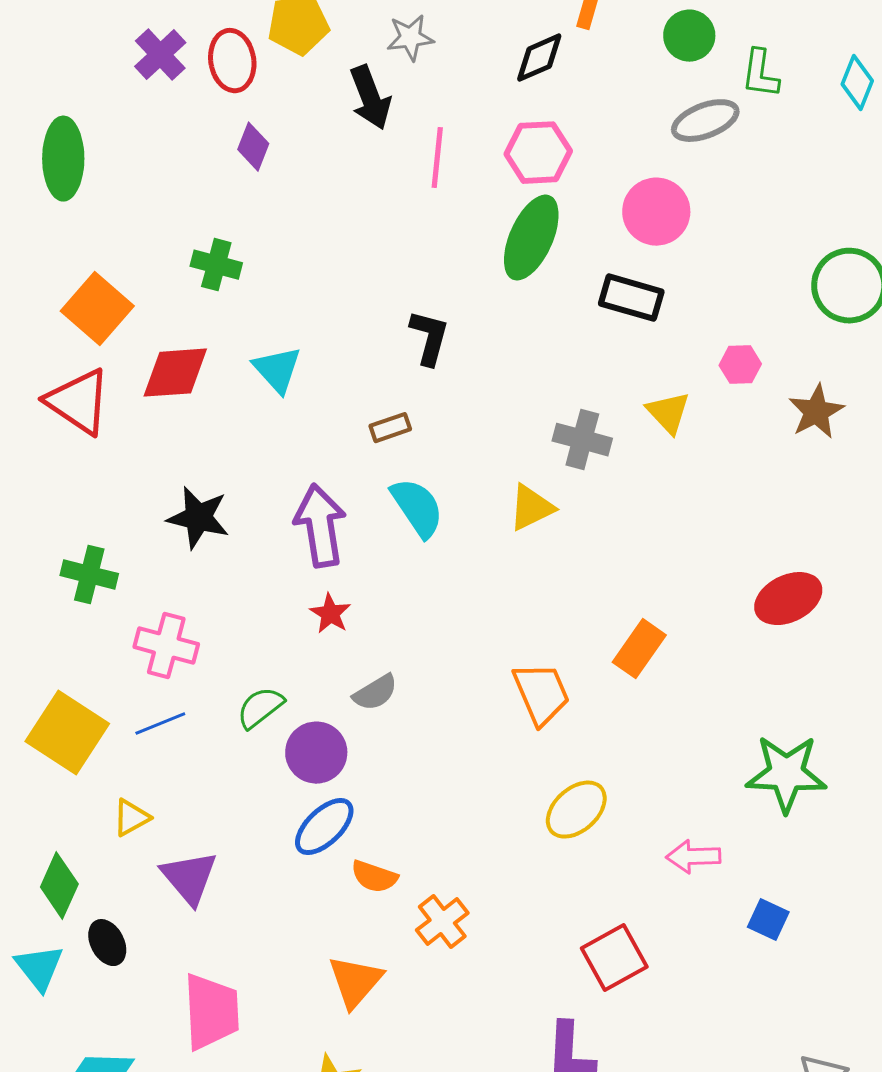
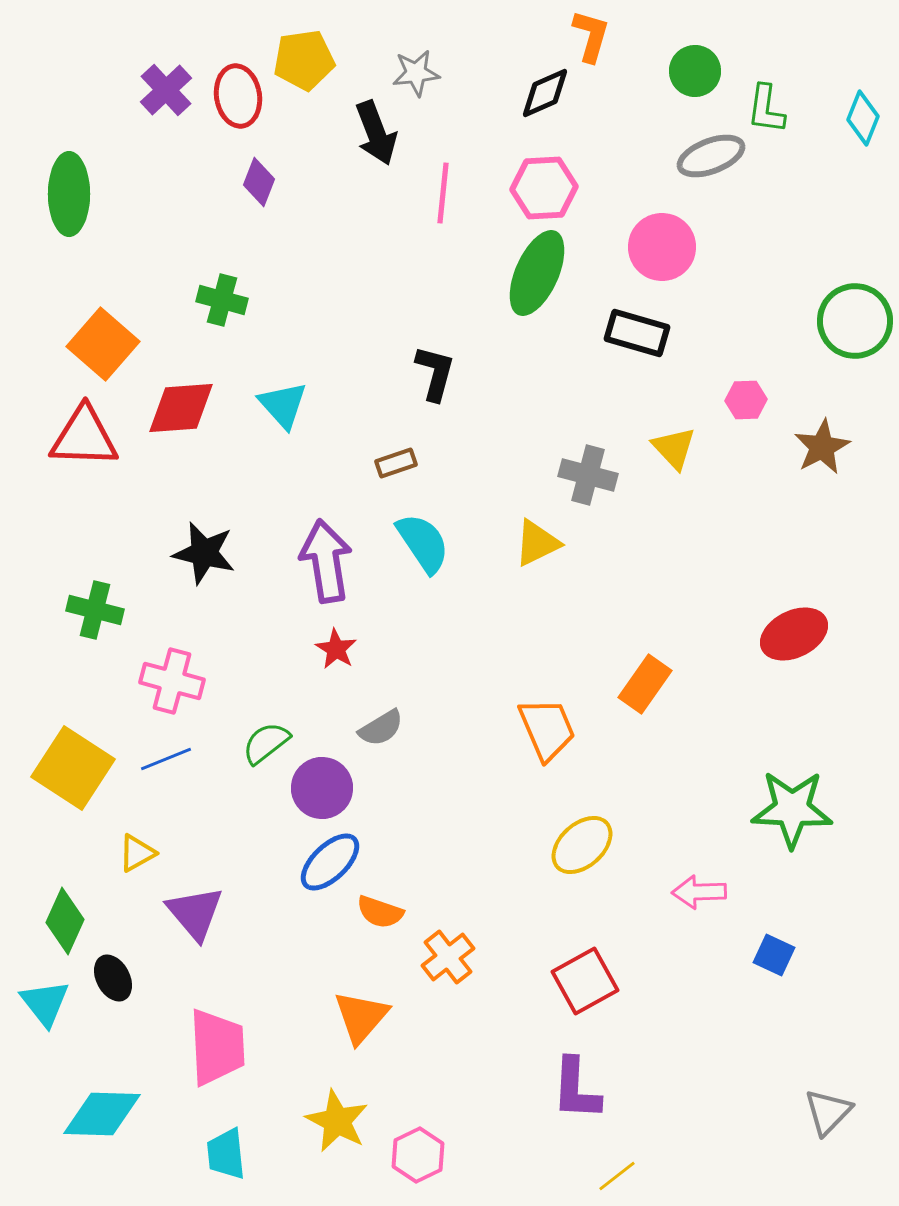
red triangle: (78, 402) -> (84, 437), turned -32
red square: (614, 958) -> (585, 981), moved

